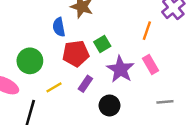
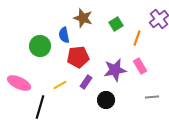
green square: (102, 44) -> (116, 24), moved
green circle: (30, 61) -> (40, 46), moved
purple star: (120, 69) -> (115, 70), turned 30

